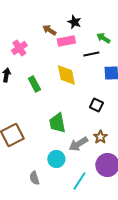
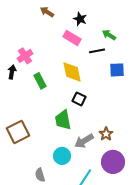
brown arrow: (49, 30) -> (47, 12), moved
pink rectangle: (66, 41) -> (72, 38), turned 42
pink cross: (19, 48) -> (25, 56), moved
black square: (96, 105) -> (79, 99), moved

